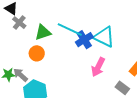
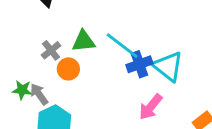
gray cross: (19, 23) -> (51, 50), moved

